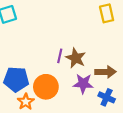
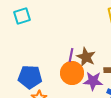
orange circle: (46, 87) -> (72, 73), moved

